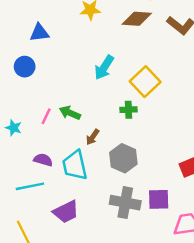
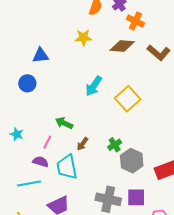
green cross: (128, 110) -> (115, 145), moved, turned -32
pink line: (46, 116) -> (47, 142), moved
gray hexagon: (123, 158) -> (132, 161), moved

